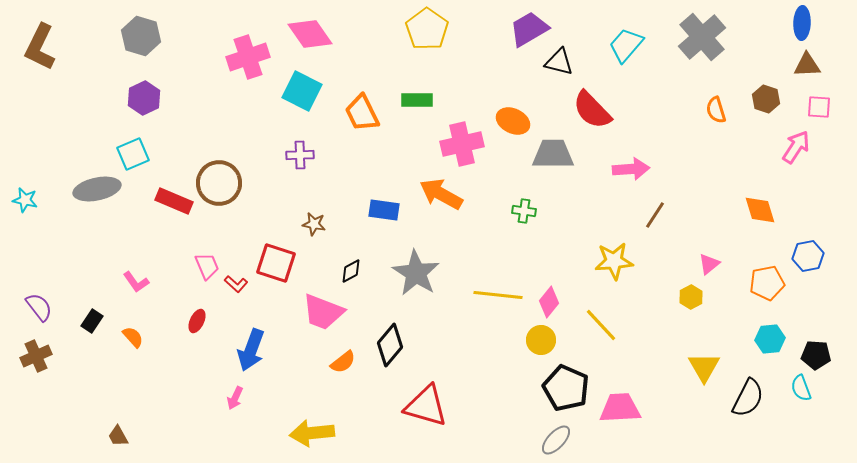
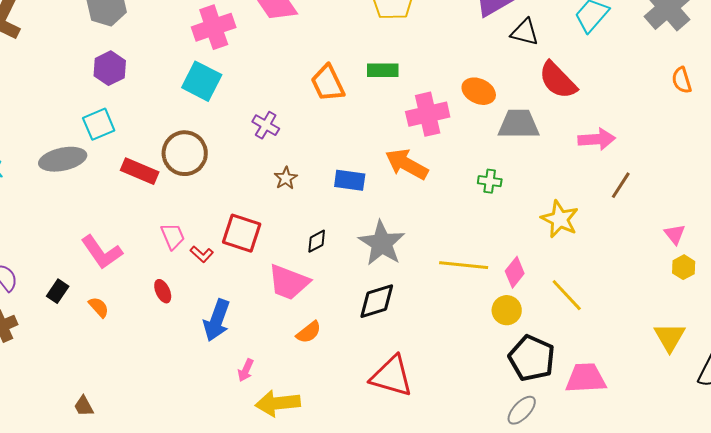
cyan square: (302, 91) -> (202, 81), moved
purple cross: (300, 155) -> (266, 125), turned 32
brown star: (314, 224) -> (286, 178), moved, turned 30
yellow star: (614, 261) -> (560, 219), moved, turned 30
pink triangle: (709, 264) -> (675, 234), turned -30
pink L-shape: (136, 282) -> (102, 252), size x1.6
yellow hexagon: (691, 297) -> (684, 267), moved
red ellipse: (197, 321) -> (163, 291), turned -50
black diamond: (390, 345) -> (377, 301), moved, turned 33
pink arrow: (235, 398) -> (246, 370), moved

